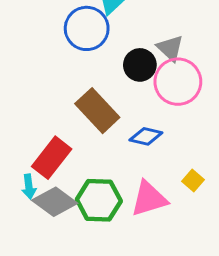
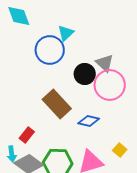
red rectangle: (52, 158) -> (27, 135), size x0.6

